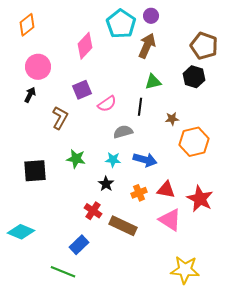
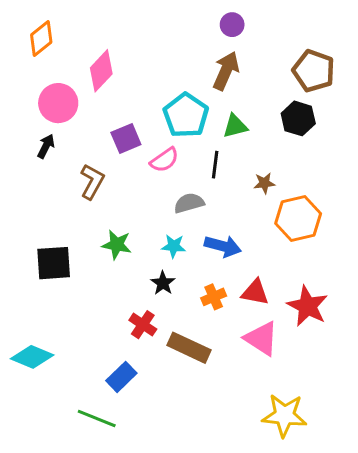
cyan pentagon: (121, 24) -> (186, 115), moved
pink diamond: (85, 46) -> (101, 71), moved

